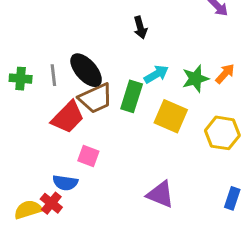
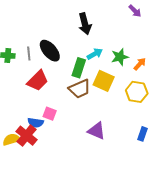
black arrow: (140, 28) -> (85, 24), size x1.5
orange arrow: (225, 74) -> (140, 64), moved
brown trapezoid: (96, 98) -> (80, 89), moved
pink square: (88, 156) -> (50, 114), moved
red cross: (51, 203) -> (27, 136), size x1.5

